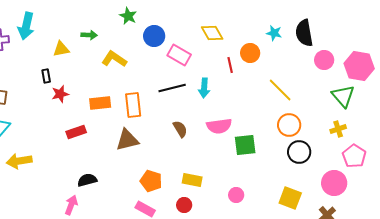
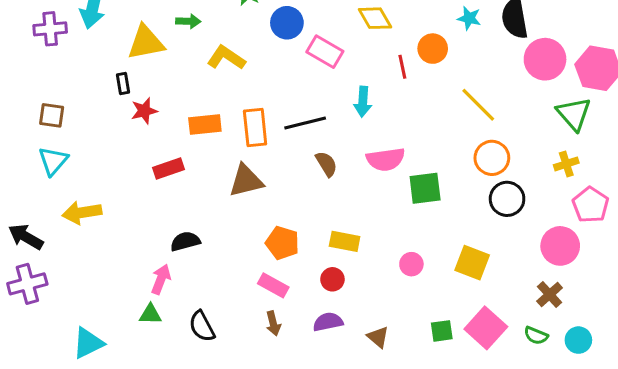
yellow triangle: (61, 49) -> (146, 42), size x1.5
pink circle: (324, 60) -> (545, 59), size x1.4
black line: (172, 88) -> (305, 123), moved
yellow square: (290, 198) -> (472, 263), moved

